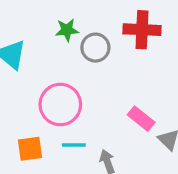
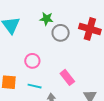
pink circle: (60, 105) -> (32, 61), size x0.6
pink rectangle: (141, 119) -> (67, 77), moved

